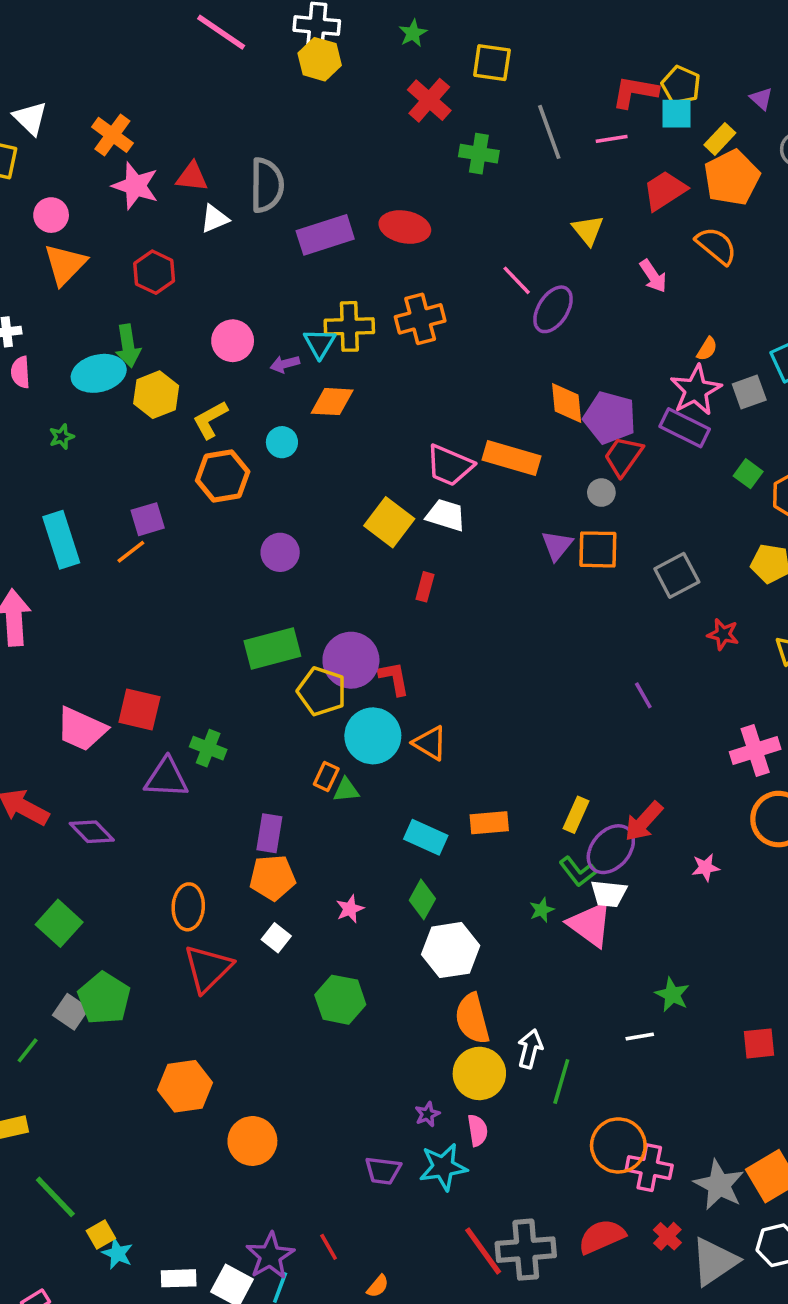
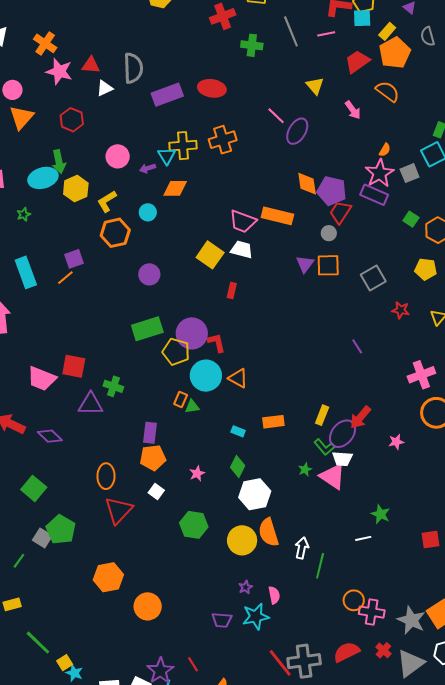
red cross: (429, 100) -> (223, 16), turned 30
cyan rectangle: (426, 837) -> (238, 431), size x0.6
yellow circle: (479, 1073) -> (242, 540), moved
orange circle: (618, 1145) -> (354, 600), size x0.7

